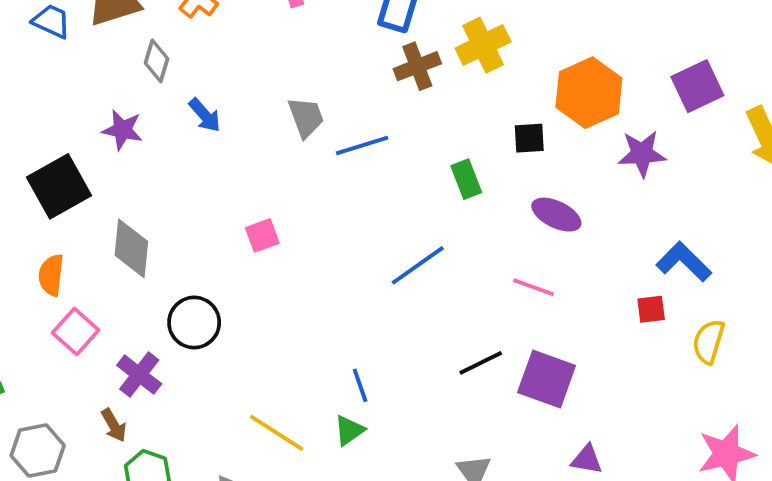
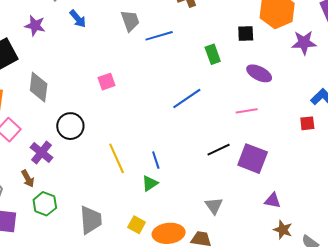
pink line: (533, 287) -> (247, 111), turned -30
yellow line: (277, 433) -> (117, 158), moved, turned 32

